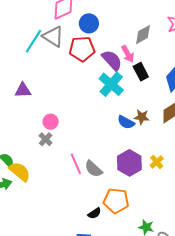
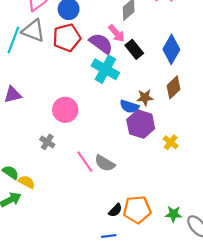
pink circle: (51, 122) -> (65, 110), moved, size x1.5
purple hexagon: (129, 163) -> (141, 124), moved
yellow semicircle: (20, 172) -> (27, 182), size x0.7
orange pentagon: (116, 201) -> (137, 210), moved

